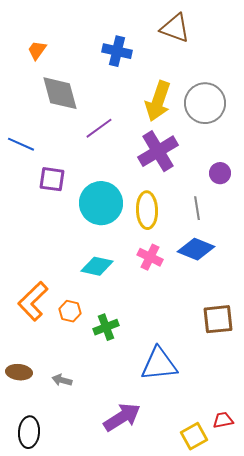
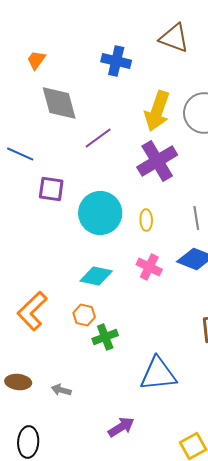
yellow ellipse: (147, 210) -> (146, 220), size x0.6
orange hexagon: (70, 311) -> (84, 315), moved
purple arrow: (122, 417) -> (121, 427), size x0.7

